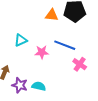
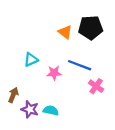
orange triangle: (52, 15) -> (65, 32), turned 32

